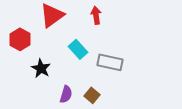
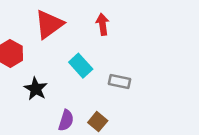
gray rectangle: (110, 62) -> (120, 81), size x0.7

